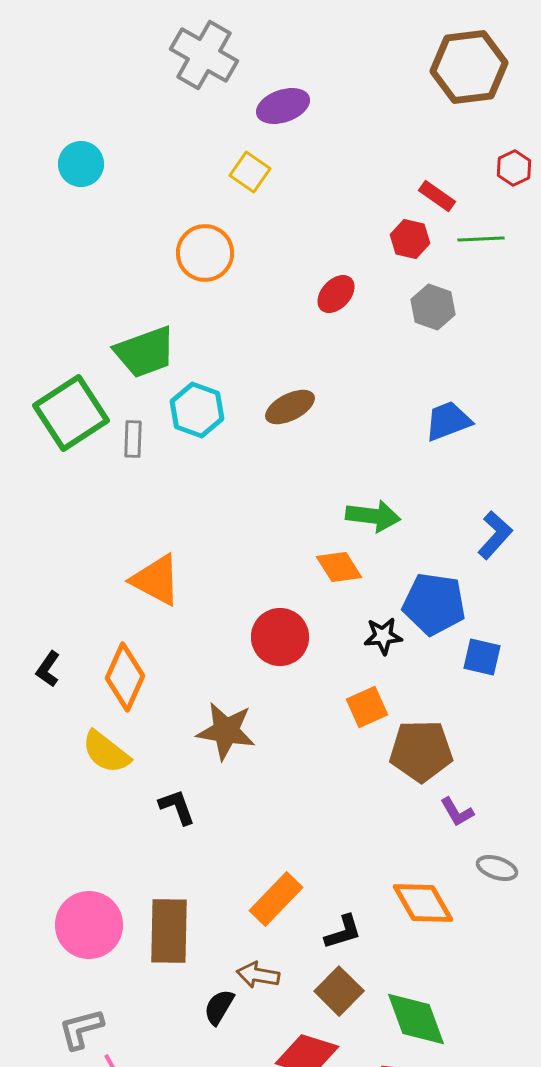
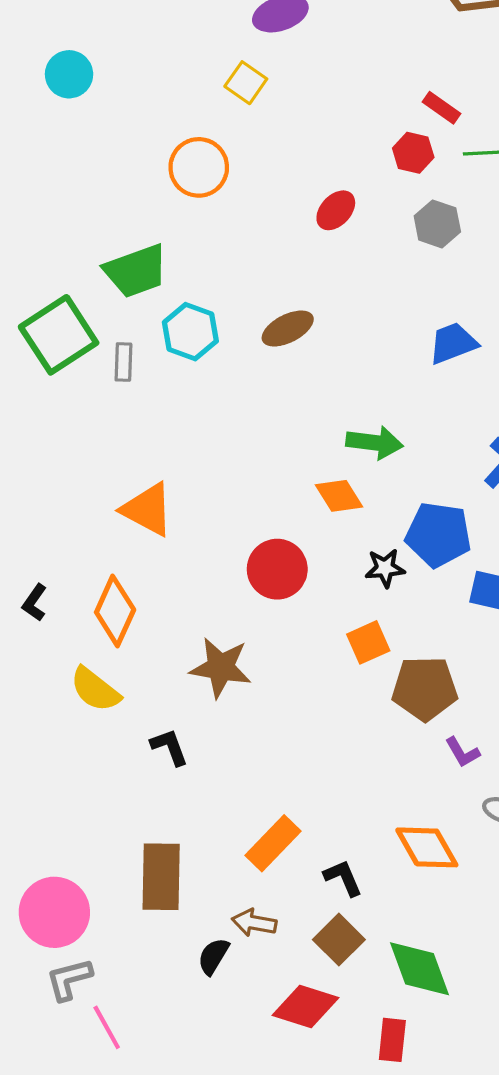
pink circle: (89, 925) -> (54, 912), moved
black L-shape: (343, 932) -> (343, 878), turned -96

